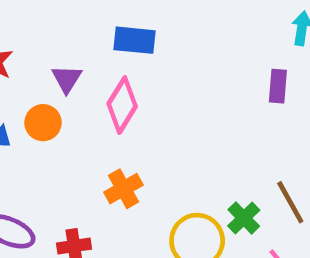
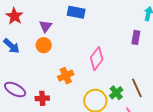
pink diamond: (122, 105) -> (97, 59), moved
orange circle: (43, 123) -> (44, 45), moved

